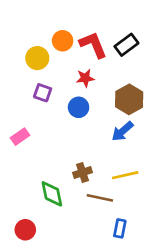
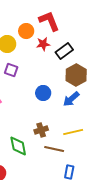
red L-shape: (93, 45) -> (49, 21), moved
black rectangle: (126, 45) -> (64, 51), moved
red star: (85, 78) -> (43, 44), moved
blue circle: (79, 107) -> (43, 93), moved

